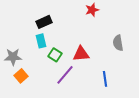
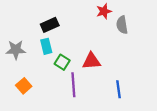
gray semicircle: (118, 43) -> (122, 25), moved
gray star: (13, 57) -> (16, 50), moved
purple line: (65, 75) -> (73, 85), turned -45

